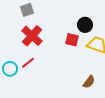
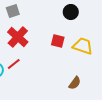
black circle: (85, 25) -> (71, 12), moved

